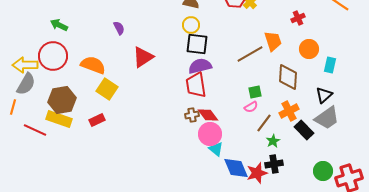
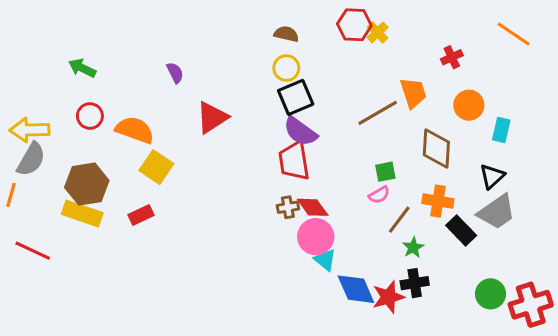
black square: (197, 44) -> (296, 97), turned -30
red circle: (53, 56) -> (90, 116), moved, size x0.6
purple semicircle: (200, 66) -> (300, 131), turned -130
orange cross: (289, 111) -> (438, 201), turned 36
red line: (35, 130) -> (33, 251), moved

